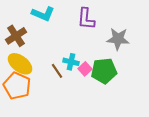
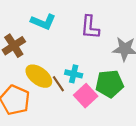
yellow ellipse: (20, 64) -> (39, 76), moved
pink square: (85, 69) -> (86, 96), moved, size x1.5

